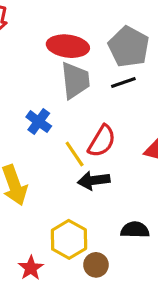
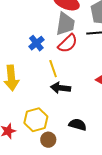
red semicircle: (102, 141) -> (68, 43), moved

